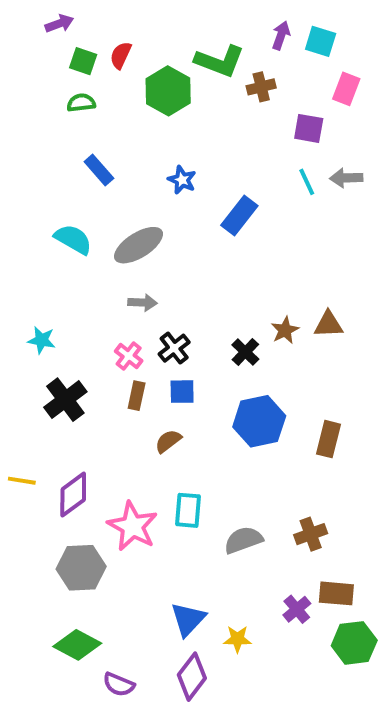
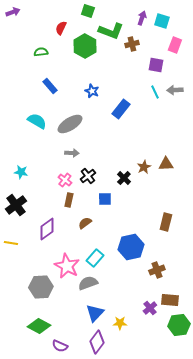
purple arrow: (59, 24) -> (13, 12), moved
green square: (83, 61) -> (88, 11), moved
blue square: (182, 392) -> (105, 199), moved
black cross: (65, 400) -> (16, 205), moved
blue hexagon: (259, 421) -> (131, 247), moved
purple diamond: (73, 494) -> (47, 229), moved
cyan rectangle: (188, 510) -> (95, 258), turned 36
gray semicircle: (243, 540) -> (88, 283), moved

